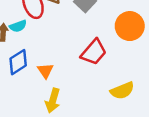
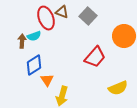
orange triangle: (45, 71) -> (47, 80), moved

